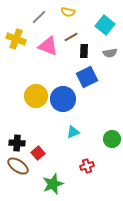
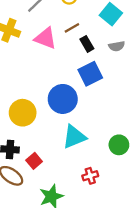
black rectangle: (84, 51) -> (87, 44), turned -32
yellow circle: (36, 96) -> (23, 113), moved
cyan triangle: (73, 132) -> (74, 137), size x1.6

